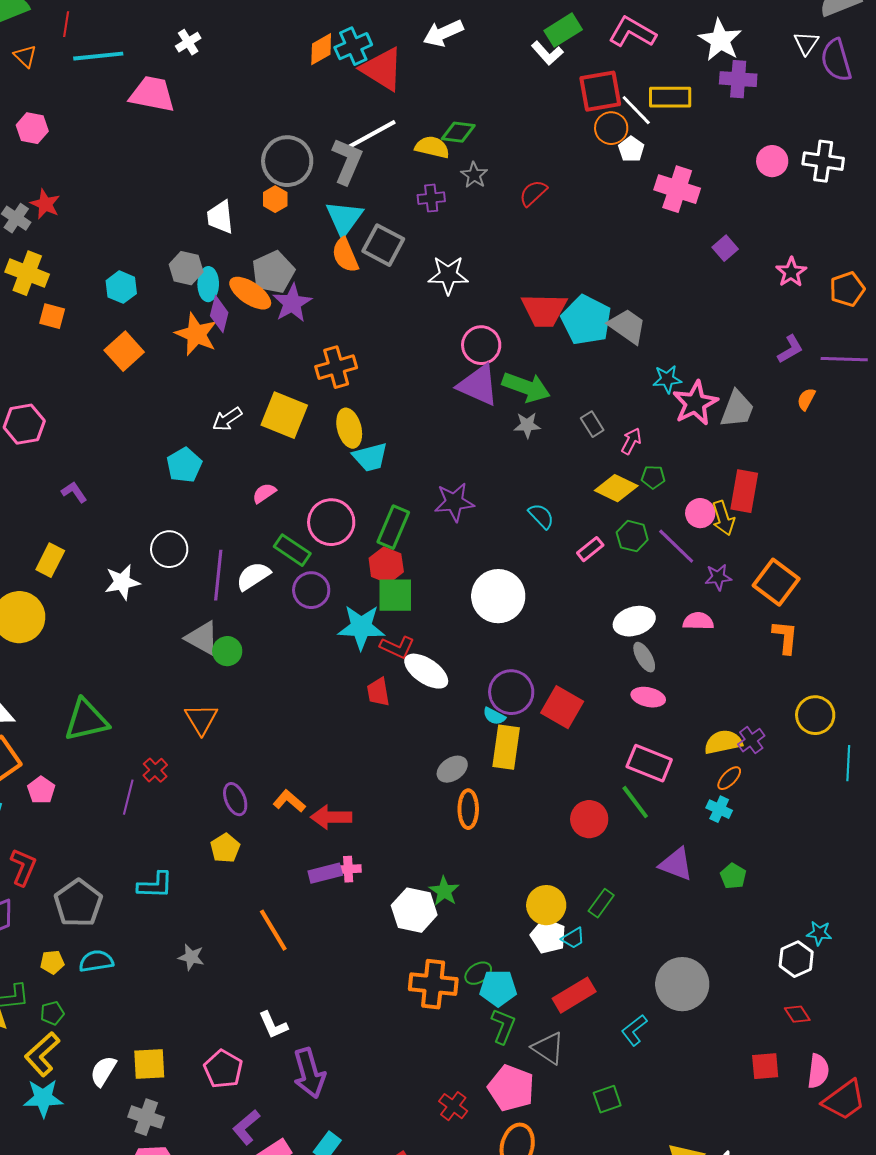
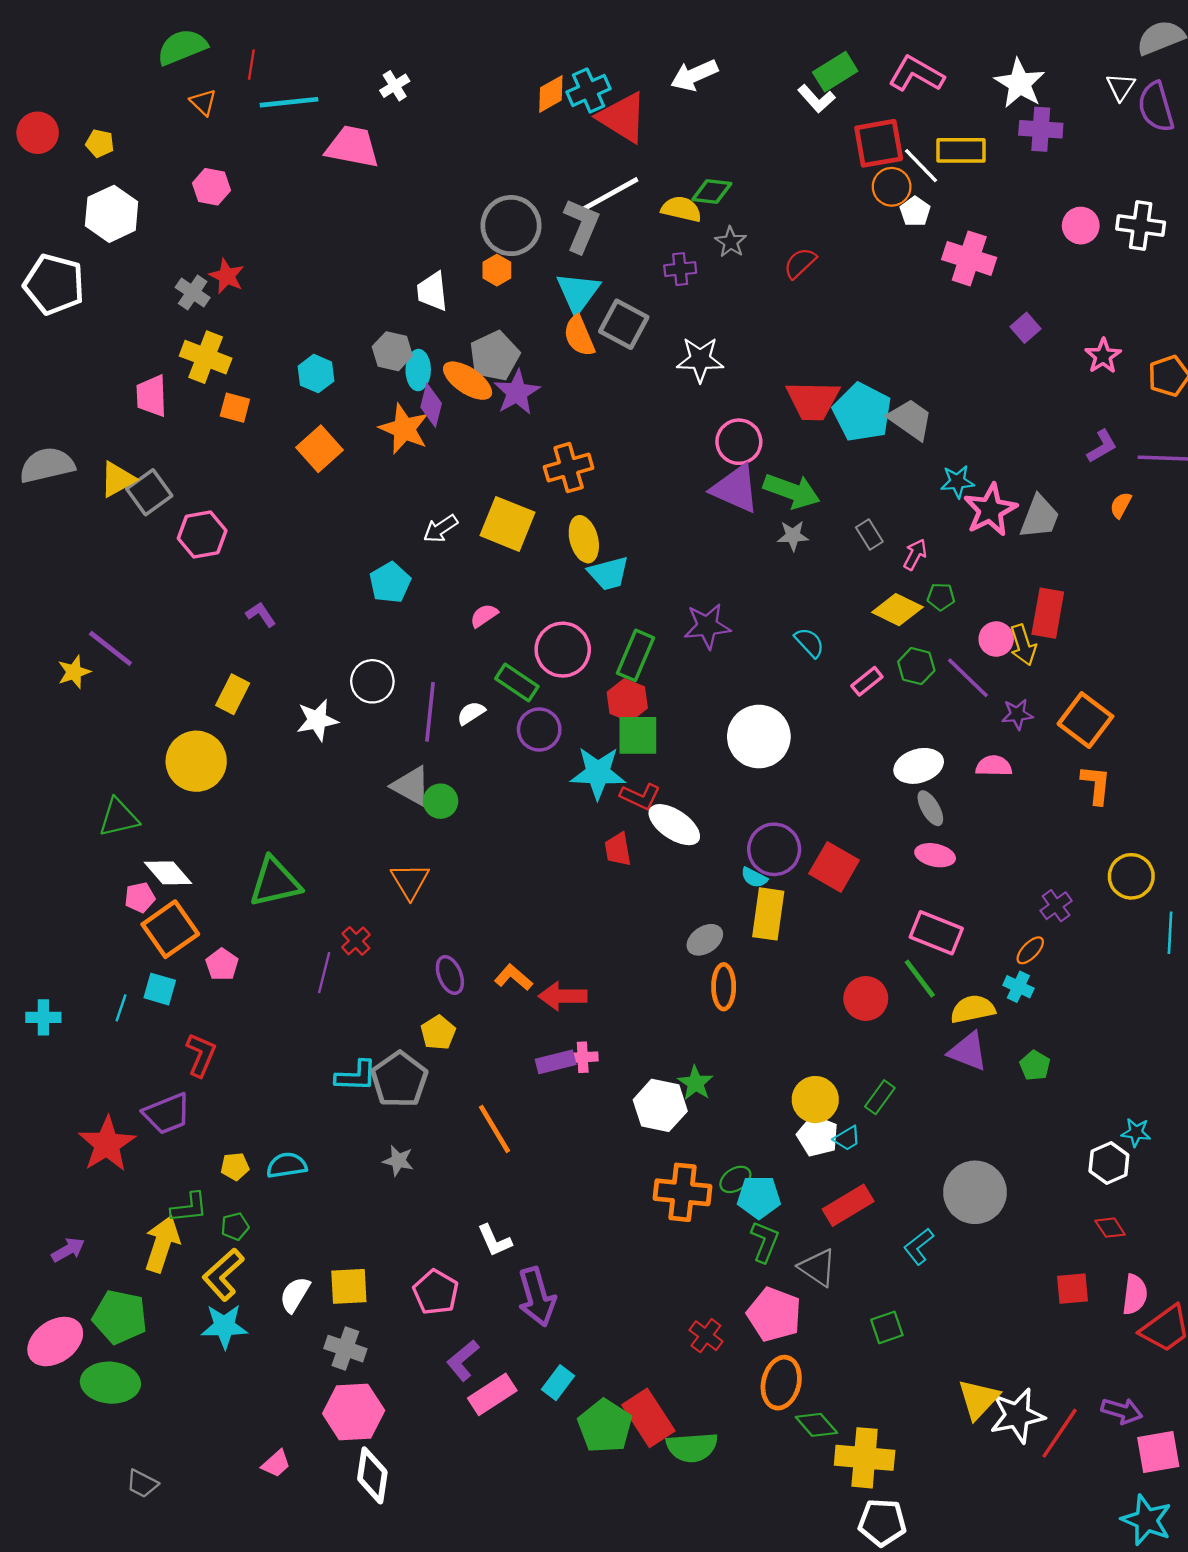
white semicircle: (253, 576) -> (471, 713), size x0.7
yellow semicircle: (723, 742) -> (973, 1009), moved
gray pentagon: (78, 903) -> (399, 1080), moved

